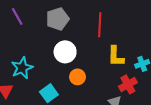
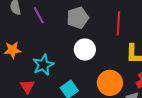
orange circle: (77, 77) -> (110, 83), moved, size x1.6

